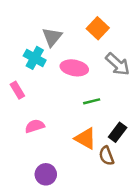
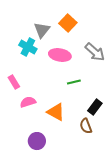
orange square: (98, 28) -> (68, 23), moved
pink rectangle: (17, 90) -> (14, 82), moved
orange triangle: (85, 138) -> (56, 112), moved

